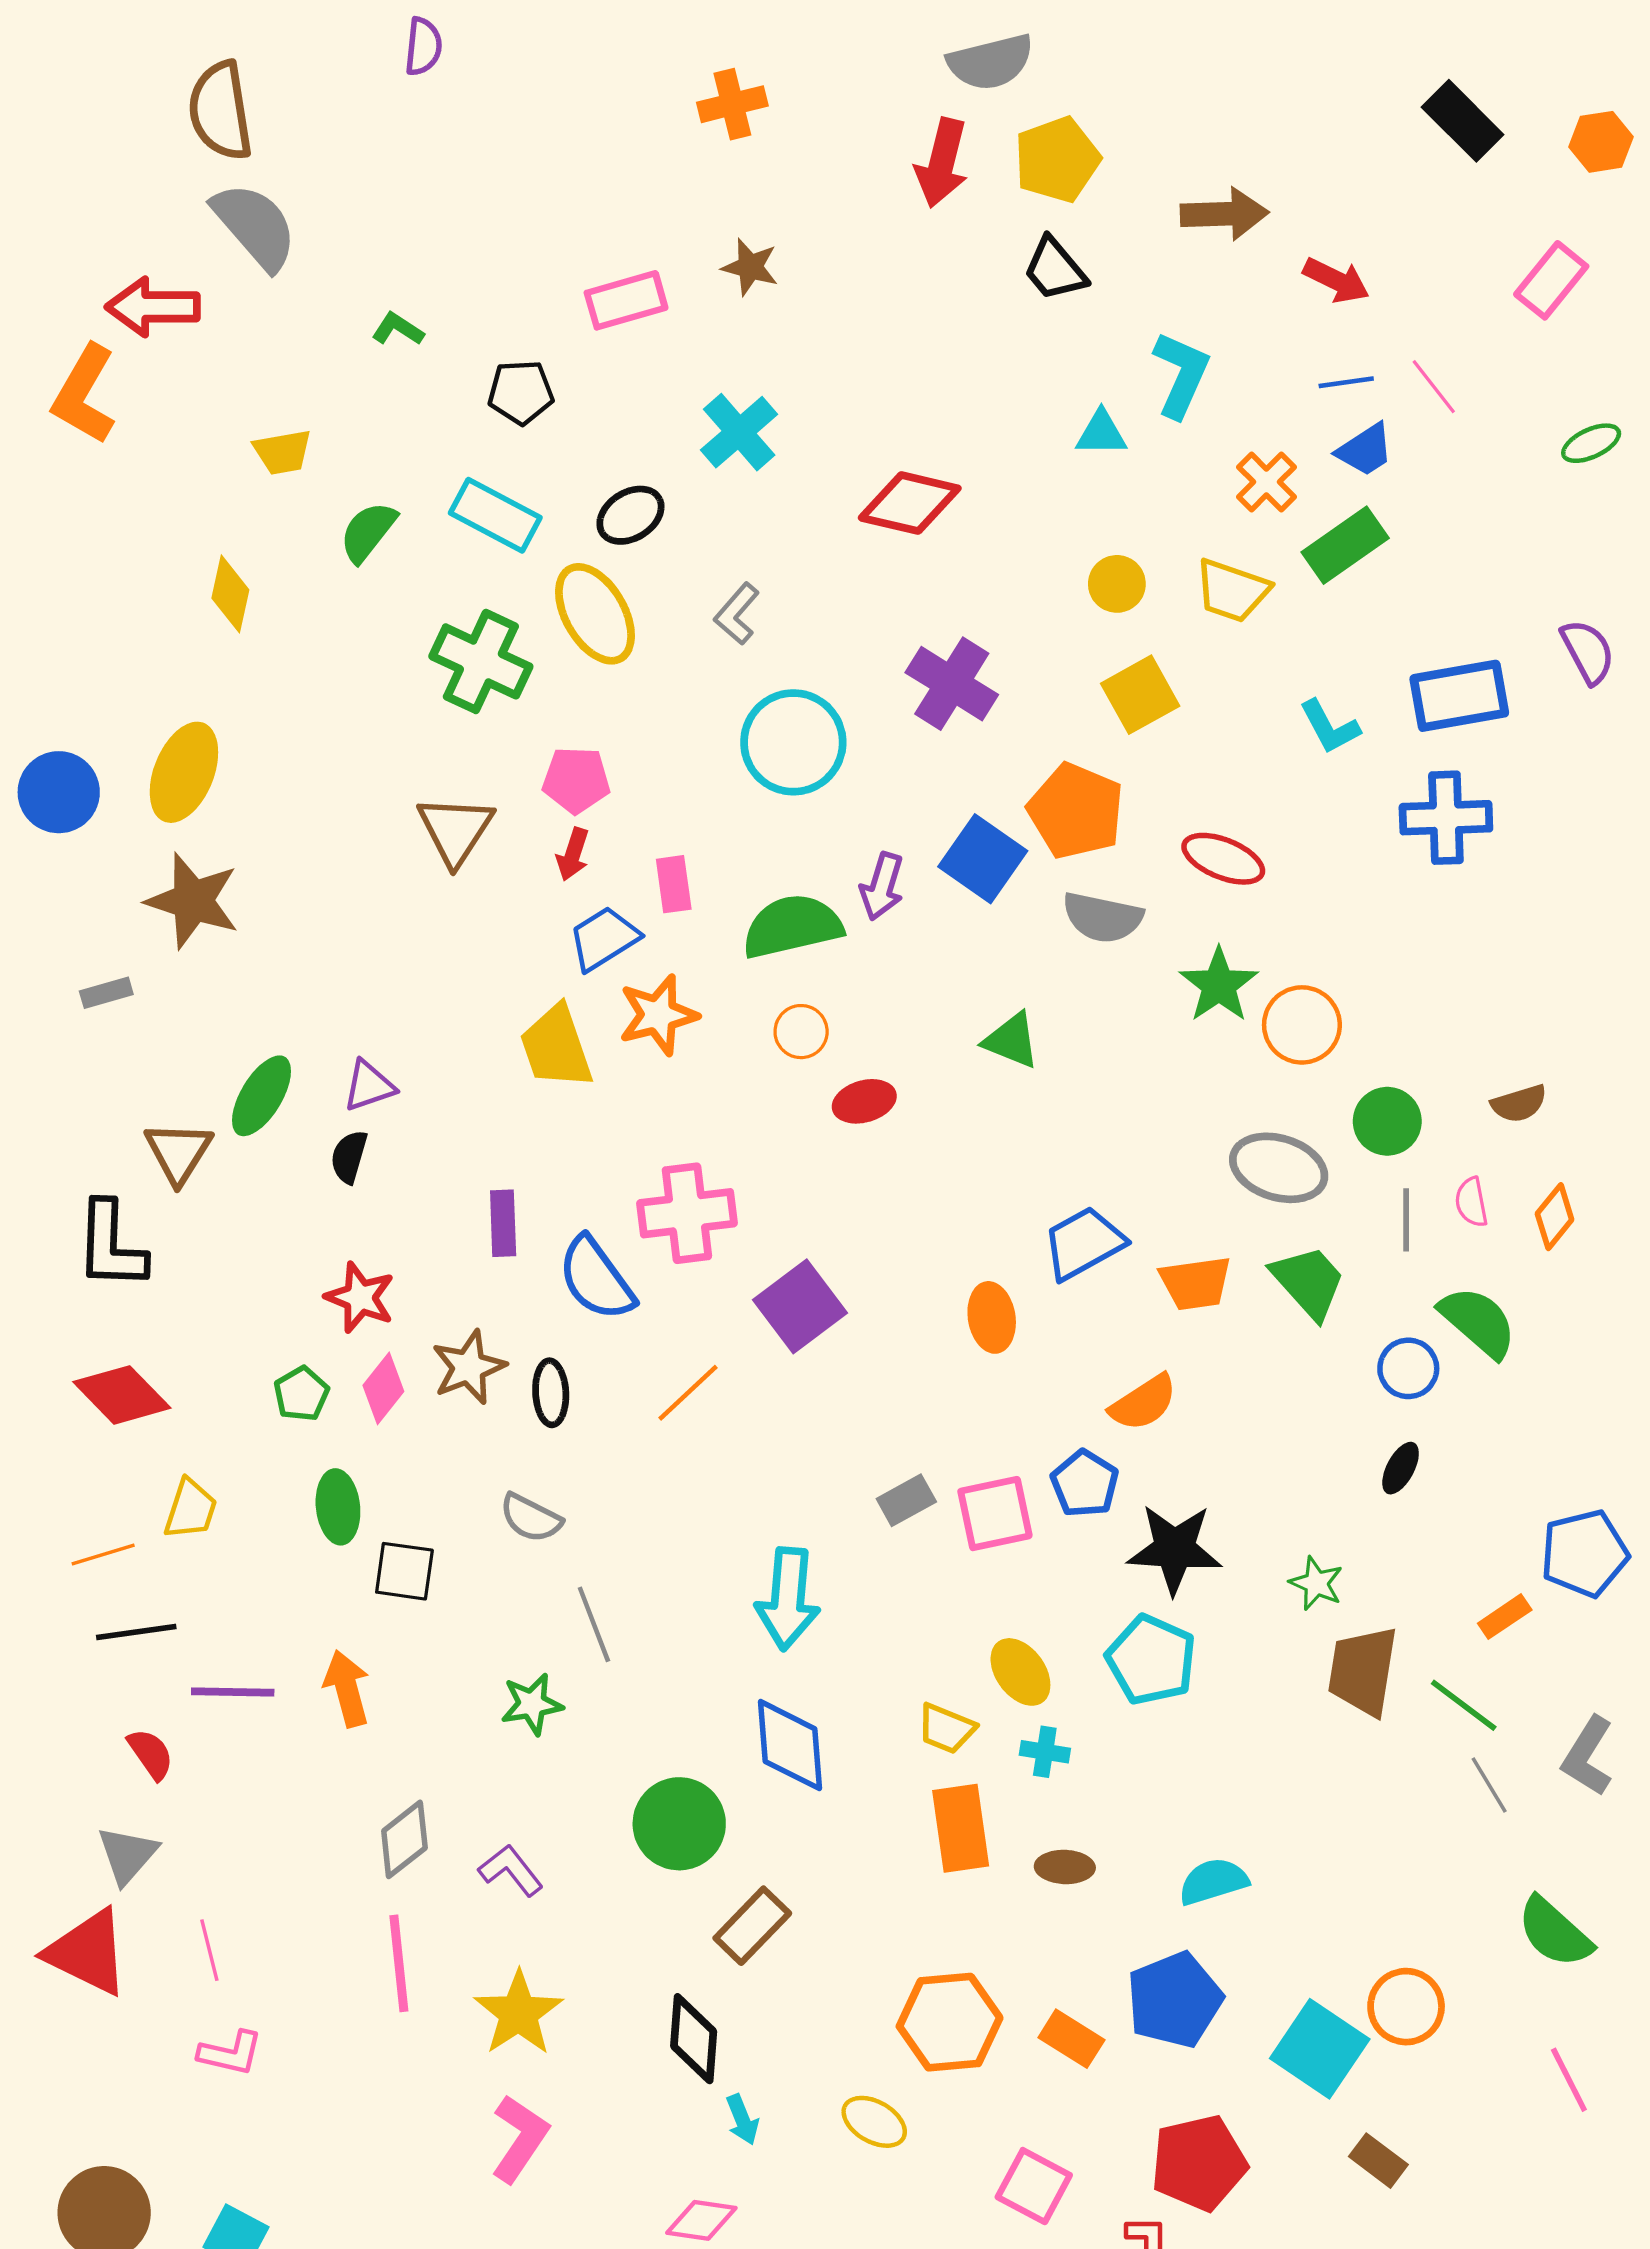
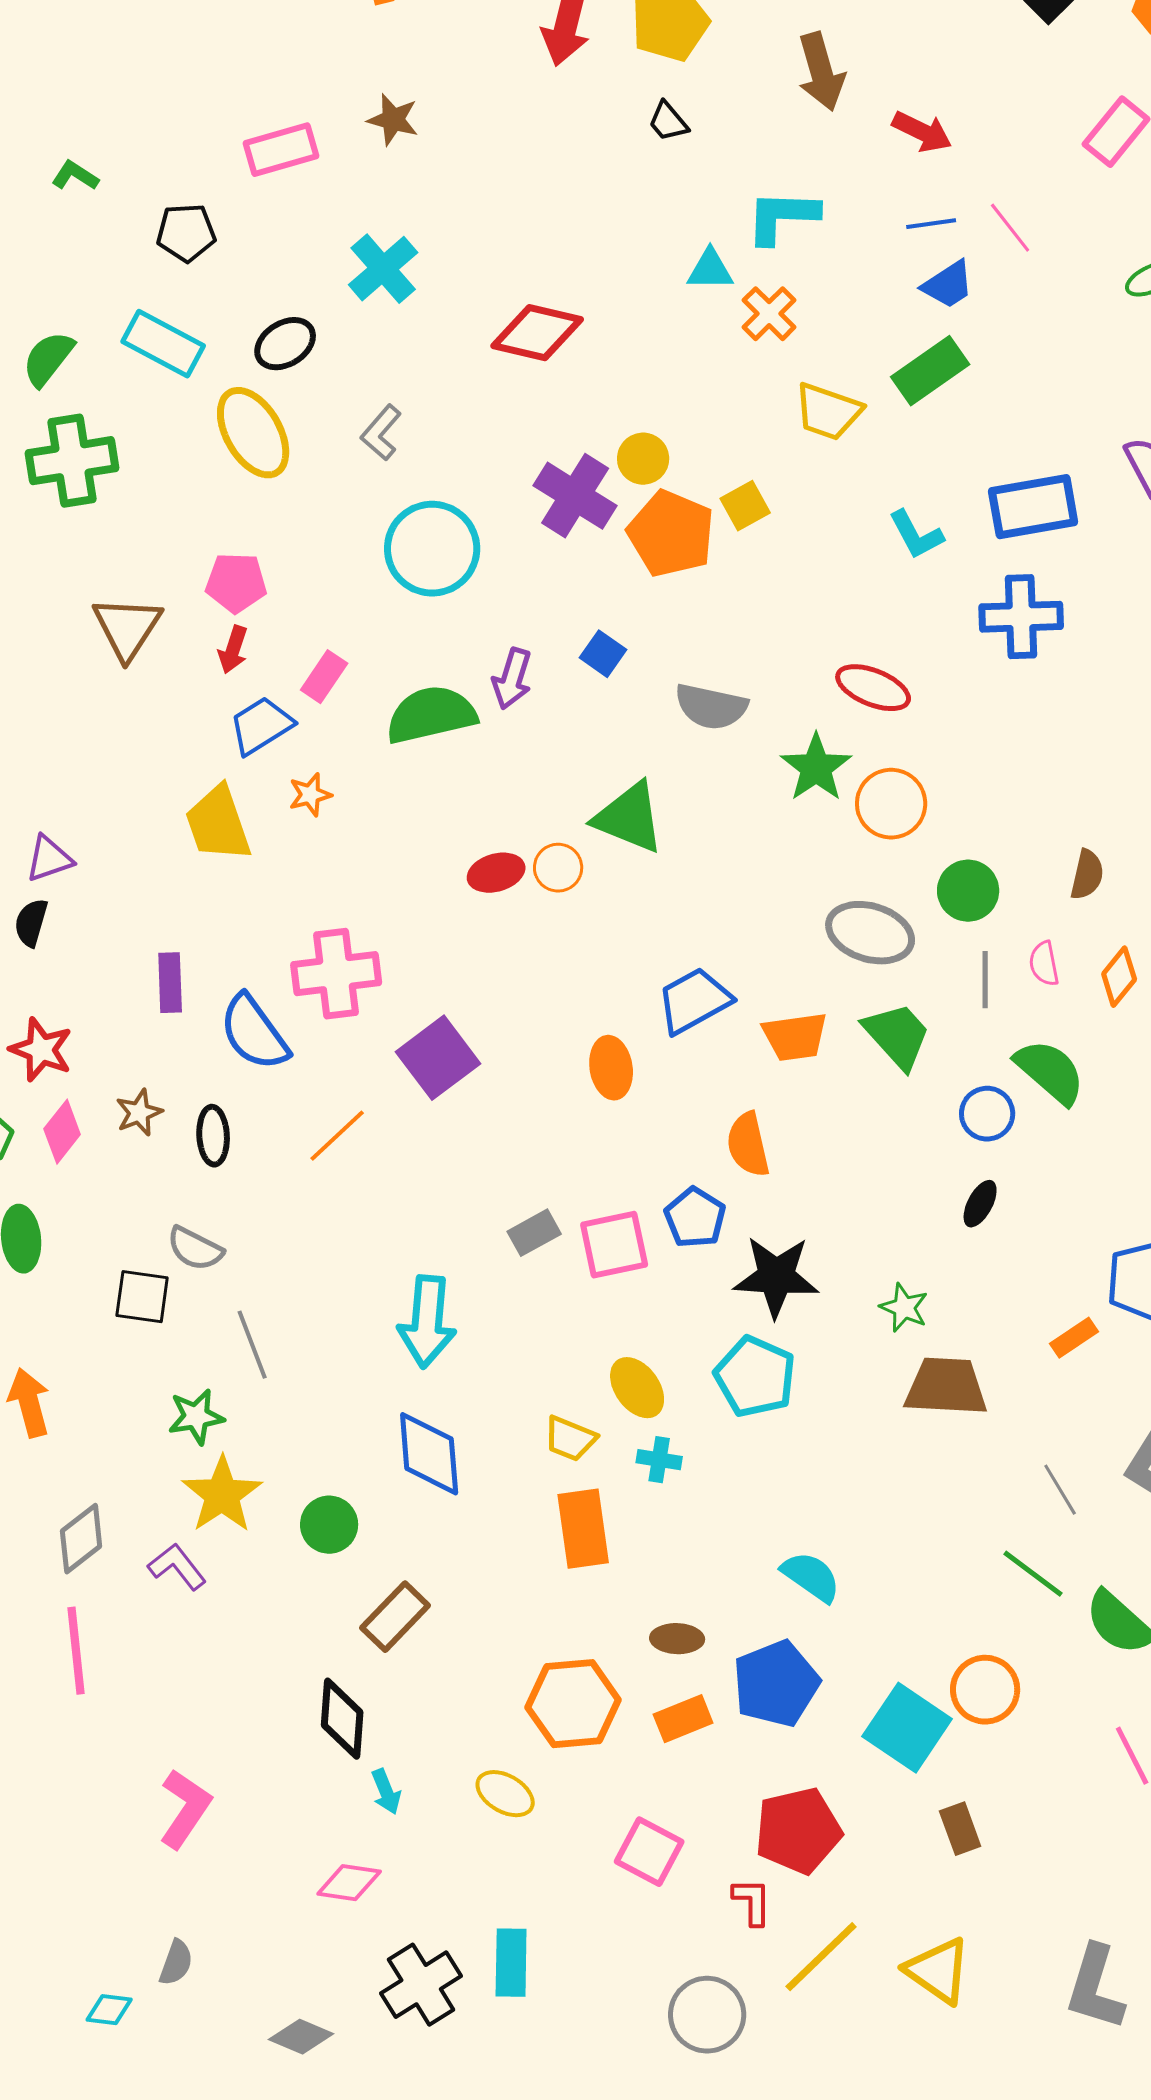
brown arrow: (1224, 214) -> (821, 72), turned 76
black trapezoid: (1055, 269) -> (668, 122), size x0.7
cyan L-shape: (1181, 375) -> (782, 217), turned -112
orange cross: (1266, 482) -> (769, 314), moved
yellow circle: (1117, 584) -> (643, 459), moved
green cross: (481, 661) -> (72, 461), moved, turned -34
yellow square: (1140, 695) -> (745, 506), size x0.7
orange pentagon: (1076, 811) -> (671, 534), moved
blue square: (983, 859) -> (603, 654), size x0.6
red ellipse: (1223, 859) -> (873, 688), moved
pink rectangle: (674, 884) -> (324, 677), turned 42
orange star: (658, 1015) -> (310, 795), size x0.6
orange circle: (801, 1032) -> (558, 868), moved
green triangle: (1012, 1040) -> (629, 818), size x1.4
brown semicircle: (1519, 1104) -> (1087, 875), turned -60
brown star: (469, 1367) -> (139, 1113), size x0.7
orange semicircle: (1143, 1403) -> (748, 1145), turned 110
black square: (404, 1571) -> (142, 1297), moved
brown trapezoid: (1363, 1671) -> (946, 1387), turned 84
green line: (1464, 1705) -> (1033, 1574), moved
green circle: (679, 1824) -> (329, 1525), size x0.7
brown ellipse: (1065, 1867) -> (677, 1639), moved
cyan semicircle: (1213, 1881) -> (811, 1577), turned 52
yellow star: (519, 2013) -> (222, 1495), moved
orange rectangle: (1071, 2039) -> (683, 1719), turned -54
brown rectangle: (1378, 2161) -> (960, 1829), turned 33

